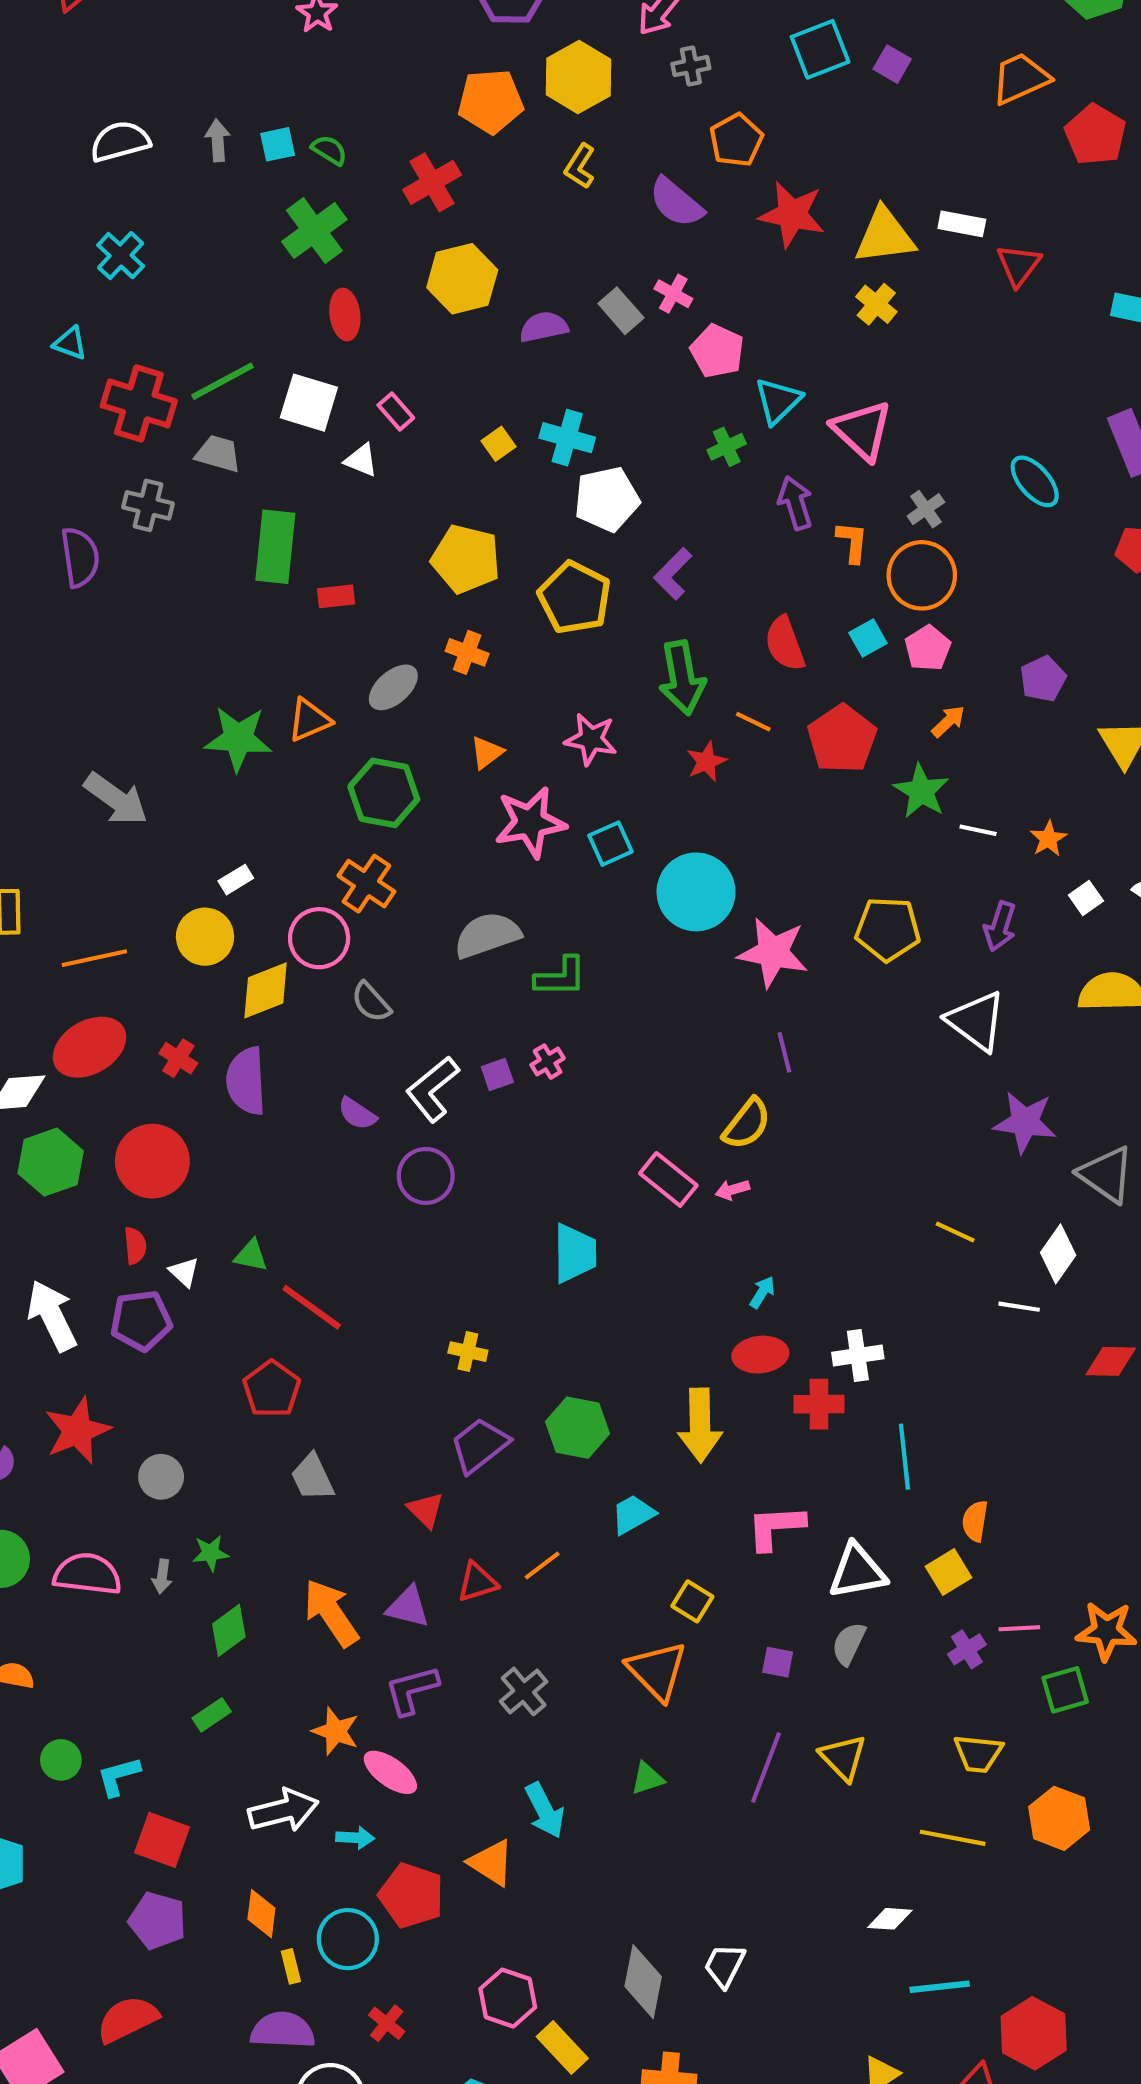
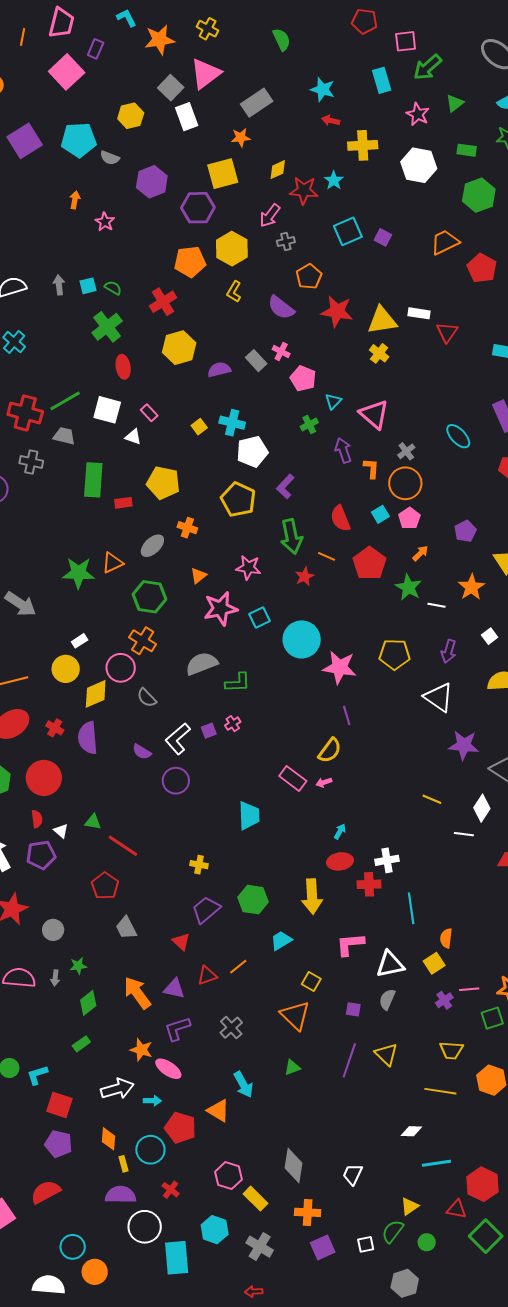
cyan triangle: (778, 401) -> (333, 401), size x0.7
yellow pentagon: (466, 559) -> (163, 483), moved
orange star: (1048, 839) -> (471, 587), moved, size x1.5
white trapezoid: (725, 1965) -> (353, 1174), moved

